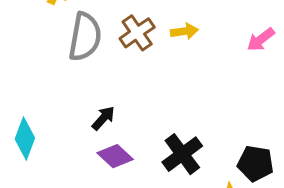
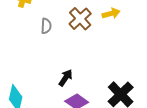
gray semicircle: (85, 37) -> (46, 26), size x0.5

